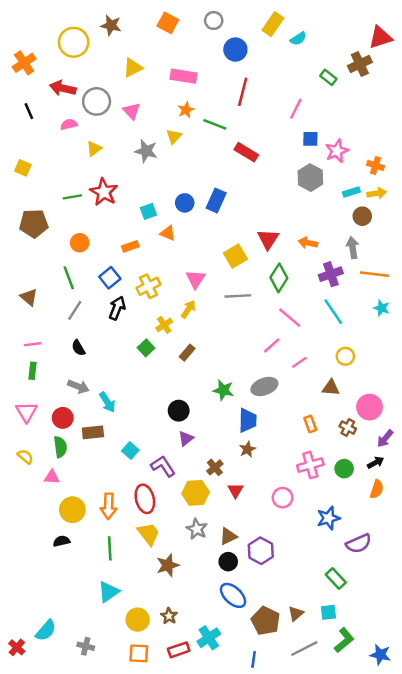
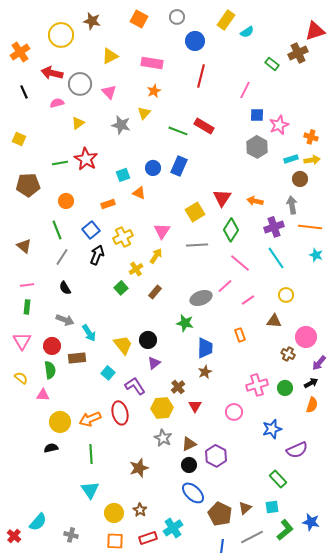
green line: (215, 124) -> (178, 131), moved
gray ellipse: (264, 386) -> (201, 298), moved
orange rectangle: (310, 424) -> (240, 335), moved
orange arrow: (109, 506) -> (90, 419), turned 65
yellow trapezoid: (148, 534) -> (123, 345), moved
cyan triangle: (109, 592) -> (90, 490), turned -30
blue star: (380, 655) -> (311, 522), moved
blue line: (254, 659) -> (222, 546), moved

